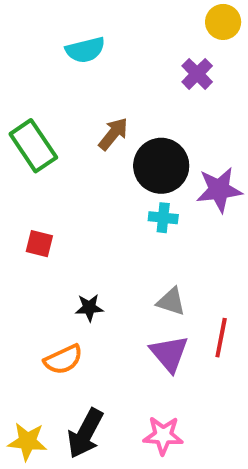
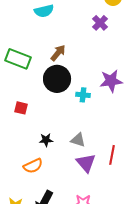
green rectangle: (33, 146) -> (18, 59), turned -35
black circle: (161, 166) -> (57, 79), moved
gray triangle: (171, 302) -> (78, 140), moved

